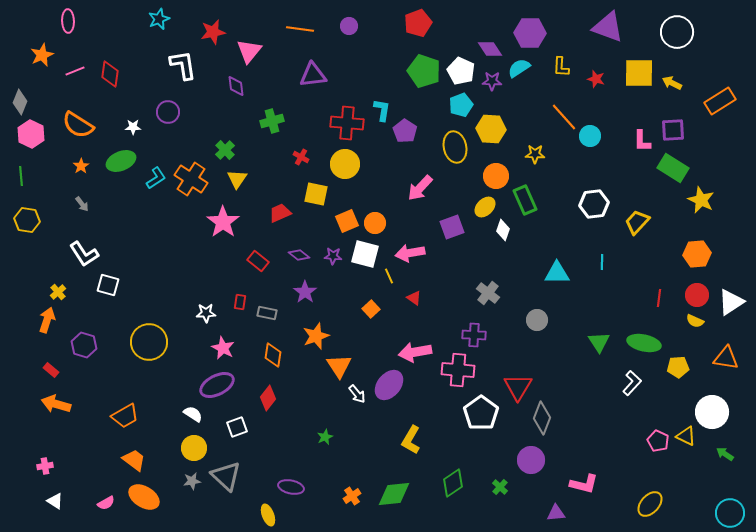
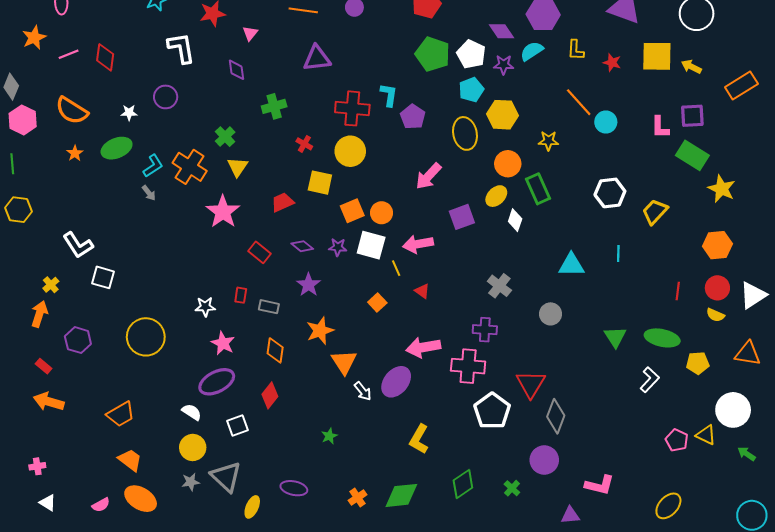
pink triangle: (249, 51) -> (250, 33), size x0.6
gray arrow: (82, 204) -> (149, 193), moved
yellow ellipse: (268, 515) -> (252, 507), moved, turned 45

